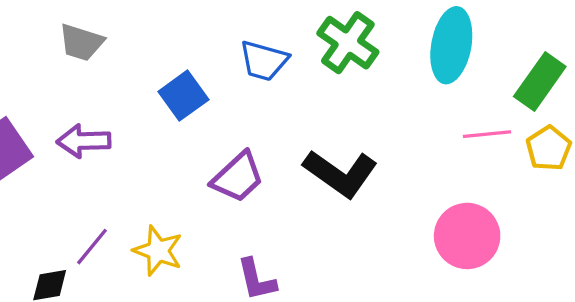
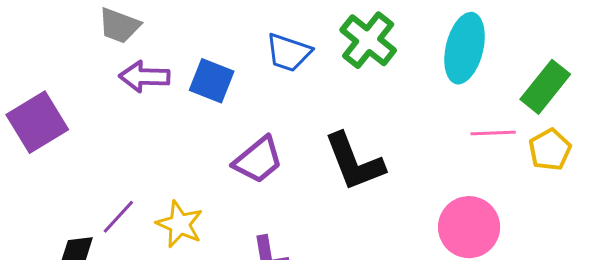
blue square: (183, 96) -> (212, 81), turned -36
purple arrow: (84, 141) -> (144, 77), moved
black L-shape: (341, 173) -> (354, 162), turned 30

